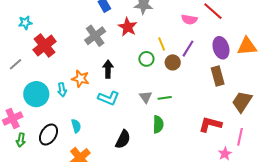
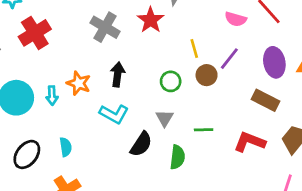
gray cross: (95, 36) -> (105, 27), turned -30
green circle: (146, 59) -> (171, 81), moved
brown rectangle: (218, 76) -> (265, 100), turned -54
green line: (165, 98) -> (204, 130), moved
red L-shape: (210, 124) -> (250, 142), moved
black semicircle: (123, 139) -> (141, 144), moved

